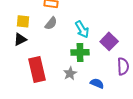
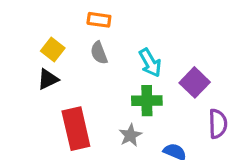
yellow square: (23, 21) -> (53, 49), turned 32
gray semicircle: (51, 23) -> (99, 53), turned 120

